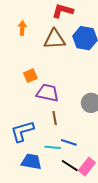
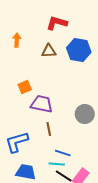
brown triangle: (55, 39) -> (49, 51), size x0.7
cyan line: (53, 147) -> (57, 164), moved

